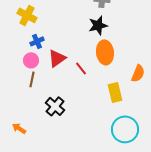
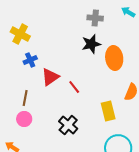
orange ellipse: (105, 52) -> (114, 58), moved
pink circle: (31, 60) -> (24, 119), moved
black cross: (55, 106) -> (68, 125), moved

